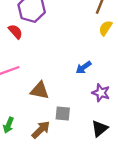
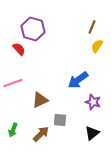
blue arrow: (84, 67) -> (78, 80), size x1.5
brown triangle: (40, 90) -> (40, 100), turned -36

